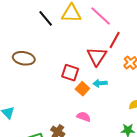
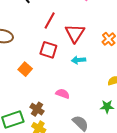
red line: (115, 40) -> (50, 21), moved
orange square: (82, 89) -> (25, 69), moved

